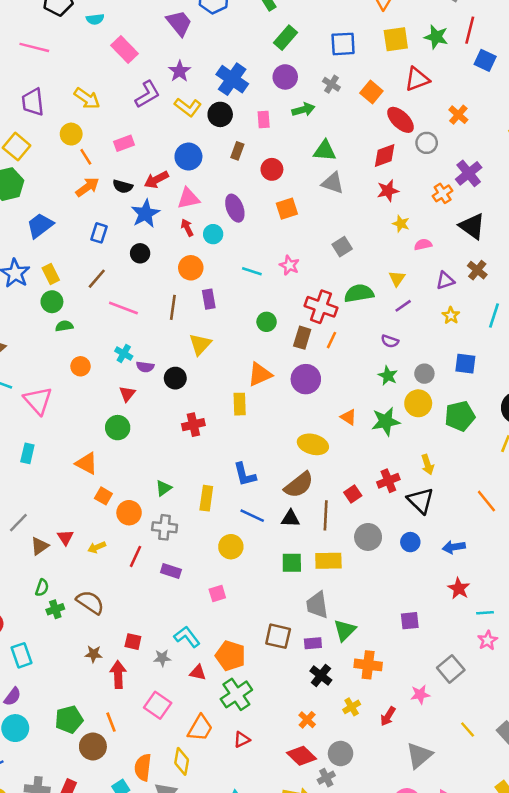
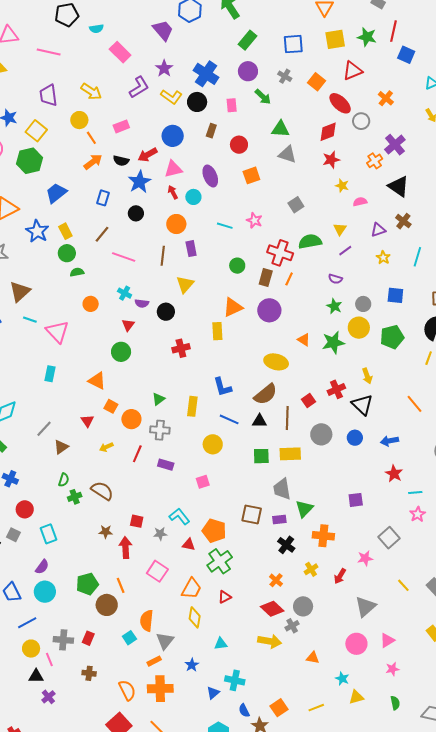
green arrow: (303, 110) -> (263, 97), turned 60
red triangle: (65, 537) -> (87, 421), moved
yellow diamond: (182, 761) -> (195, 617), moved

